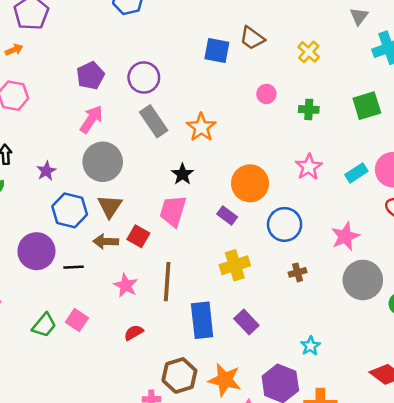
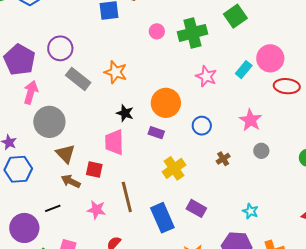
purple pentagon: (90, 76) -> (20, 60), size x1.4
green cross: (309, 109) -> (192, 33), size x1.8
black star: (182, 174) -> (125, 113), moved
blue hexagon: (70, 210) -> (18, 169), moved
blue circle: (285, 224) -> (202, 126), size x0.7
brown arrow: (106, 241) -> (71, 181), turned 42
purple circle: (36, 251) -> (24, 228), moved
gray circle: (363, 280) -> (261, 151), moved, size x0.5

